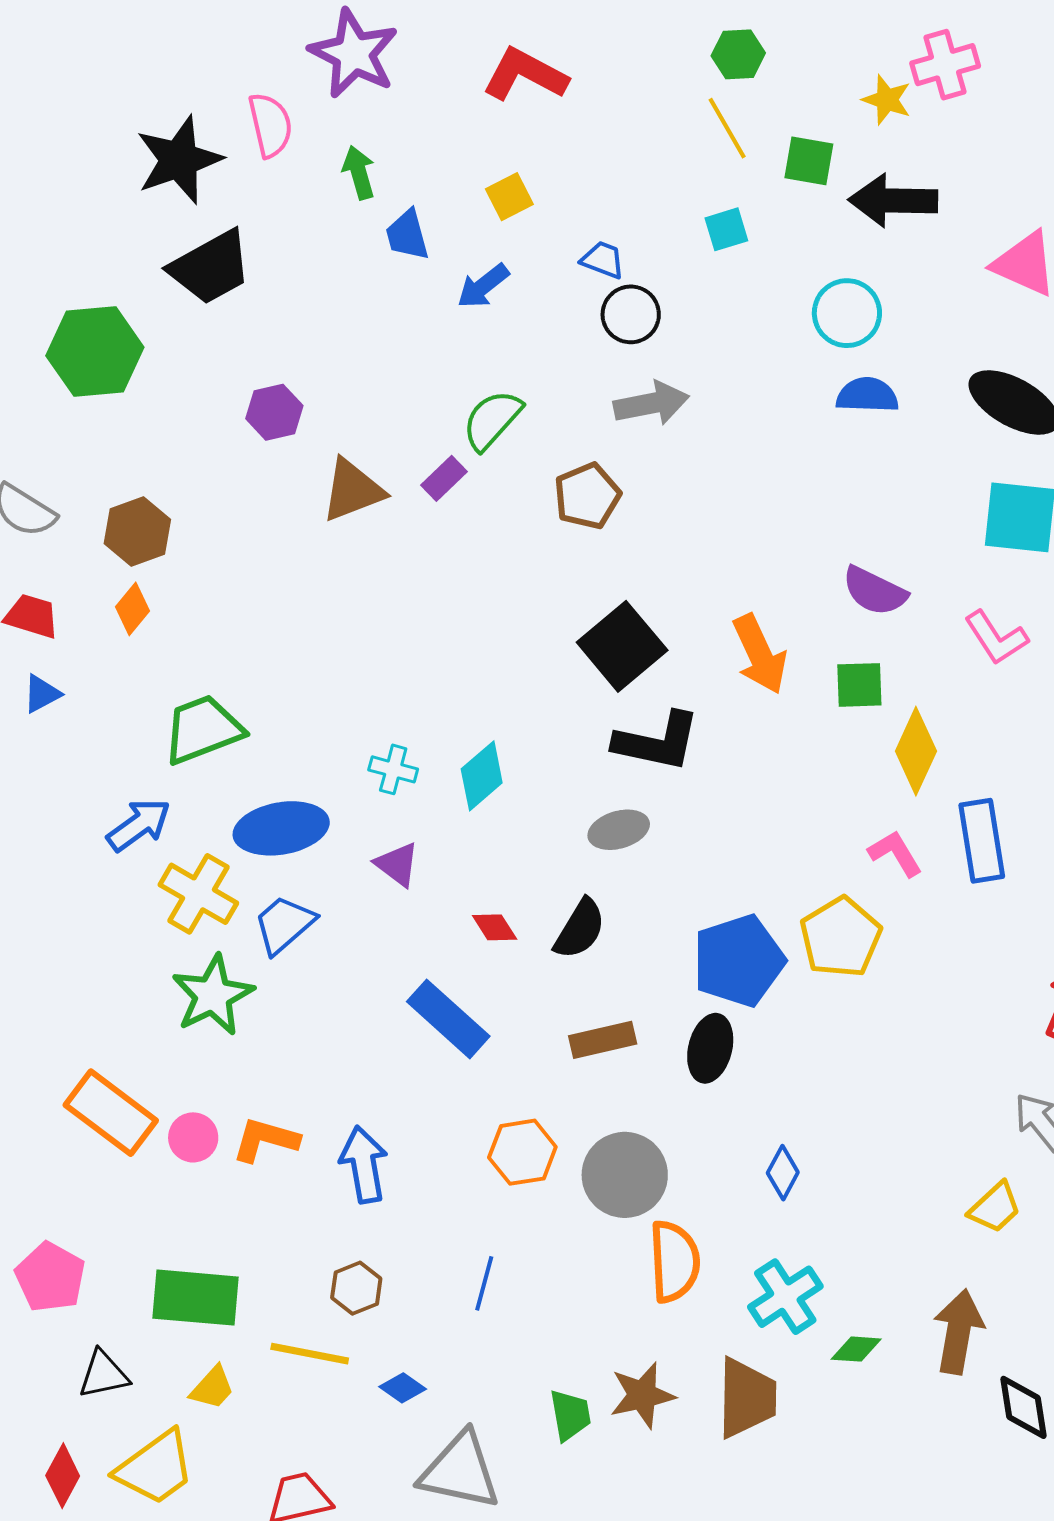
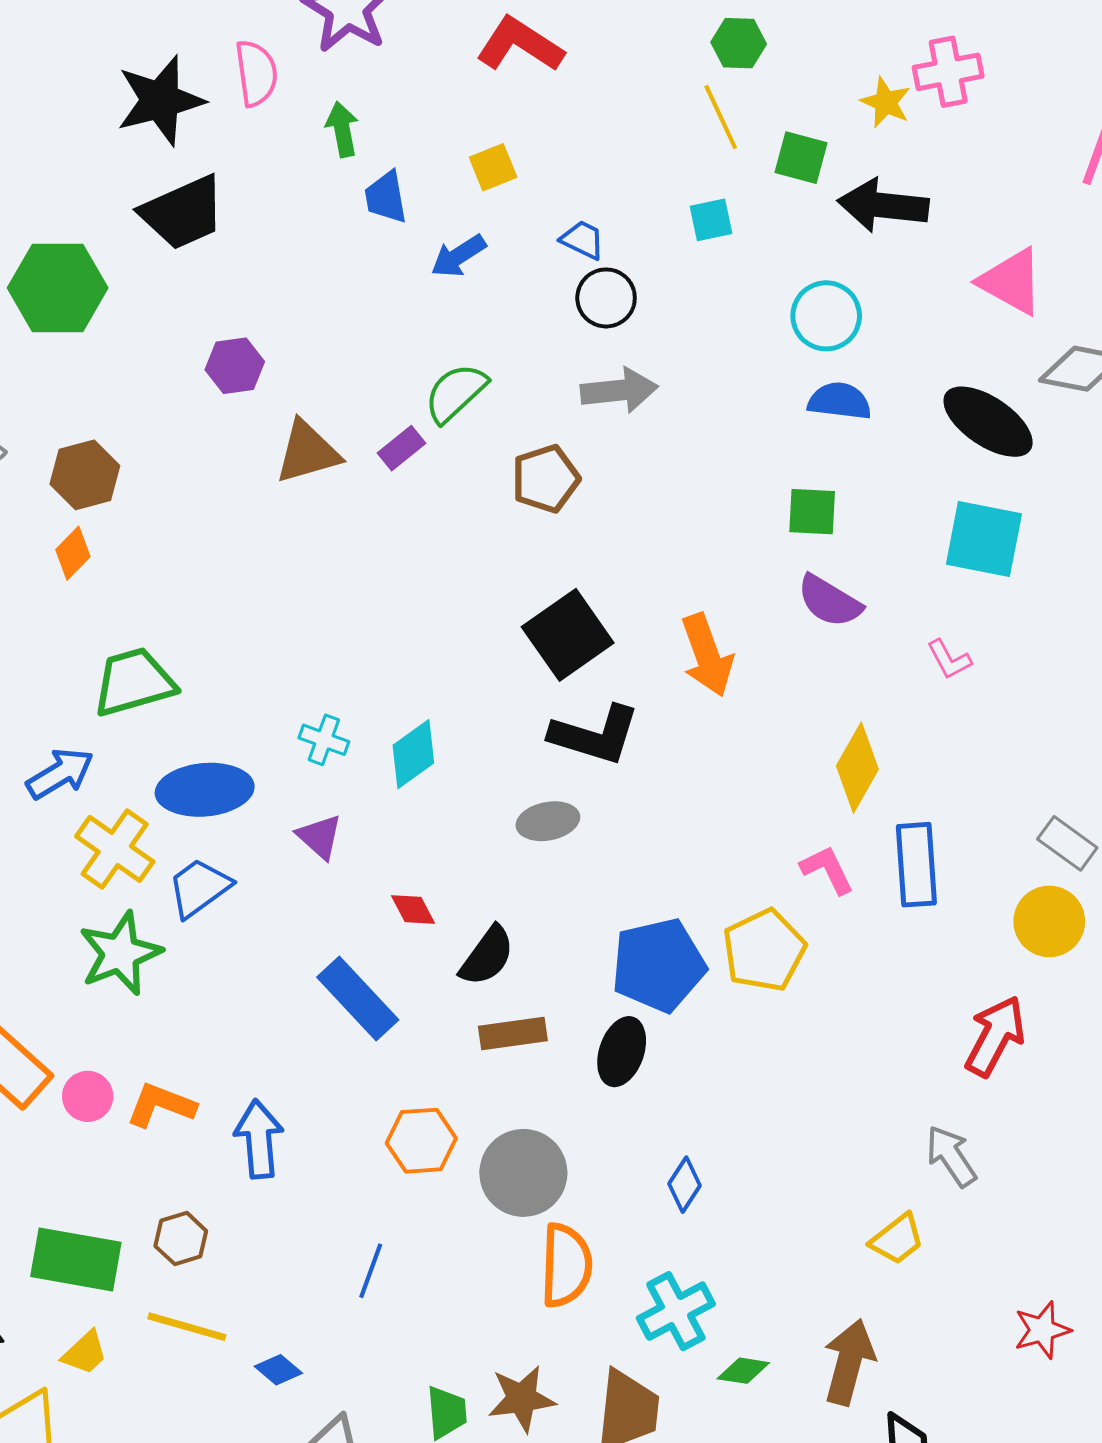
pink L-shape: (996, 638) -> (949, 659), size x0.7
green square: (859, 685) -> (812, 512), moved
black semicircle: (580, 929) -> (487, 956), moved
brown hexagon: (356, 1288) -> (181, 1239), moved

